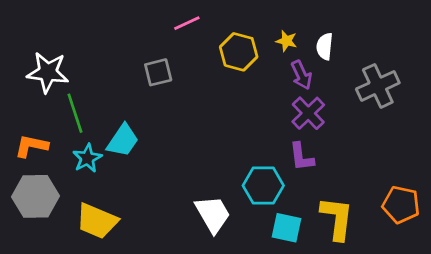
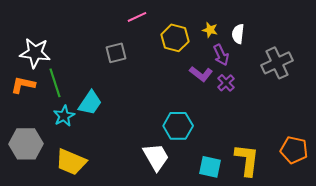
purple cross: (308, 113) -> (226, 83), size x0.7
orange L-shape: (31, 146) -> (23, 85), moved
purple L-shape: (301, 157) -> (201, 74), moved, turned -45
cyan hexagon: (263, 186) -> (178, 126), moved

